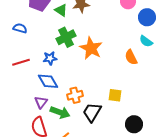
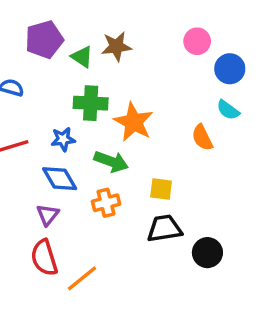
green cross: (66, 37) -> (91, 103), turned 30
yellow square: (115, 95) -> (161, 189), moved
green arrow: (60, 112) -> (111, 162), moved
black trapezoid: (92, 112) -> (164, 229), moved, turned 50

